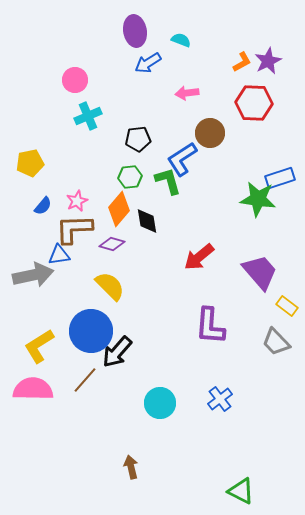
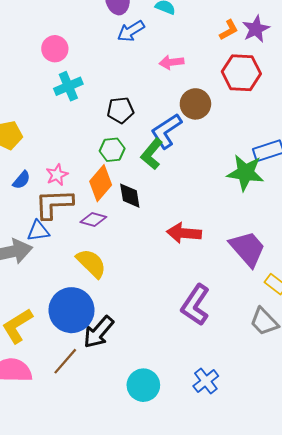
green L-shape: (168, 181) -> (152, 154), turned -124
red arrow: (199, 257) -> (184, 233), turned 44
purple L-shape: (210, 326) -> (195, 305), turned 30

